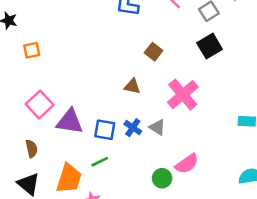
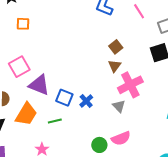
brown triangle: (132, 86) -> (115, 66), moved, turned 40
gray triangle: (157, 127) -> (119, 106), moved
orange trapezoid: (69, 178) -> (26, 114), moved

